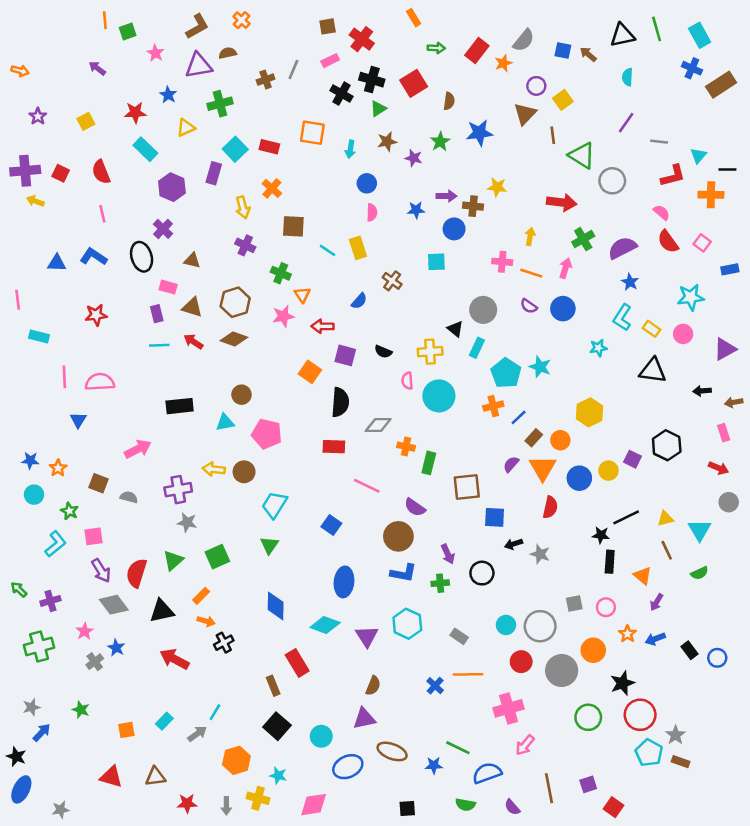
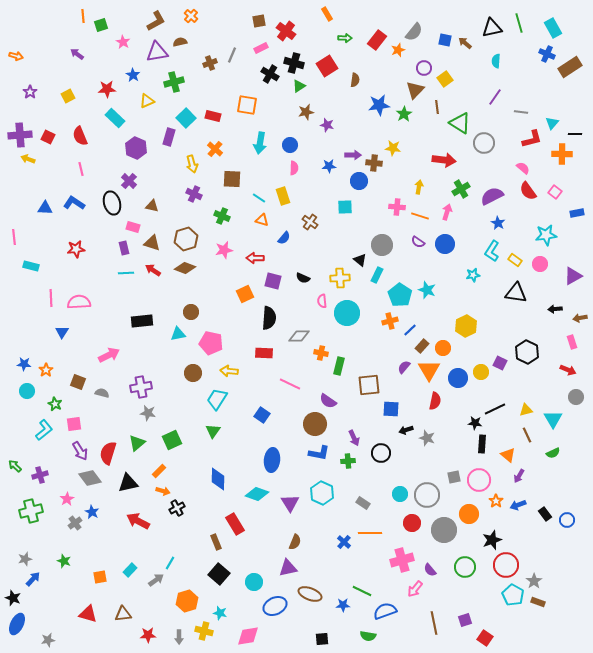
green star: (440, 142) -> (404, 114), moved
cyan arrow: (350, 149) -> (260, 143), moved, size x1.5
orange triangle: (302, 295) -> (262, 220), moved, turned -40
orange square: (310, 372) -> (245, 294), turned 30
yellow arrow: (214, 469) -> (229, 371), moved
pink circle: (606, 607) -> (479, 480), size x1.5
purple semicircle: (512, 807) -> (430, 570), moved

